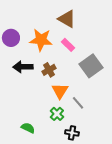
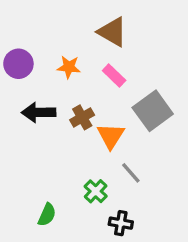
orange star: (41, 40) -> (69, 67), size x0.6
orange triangle: (60, 91) -> (111, 136), moved
green semicircle: (28, 128) -> (47, 215), turned 88

